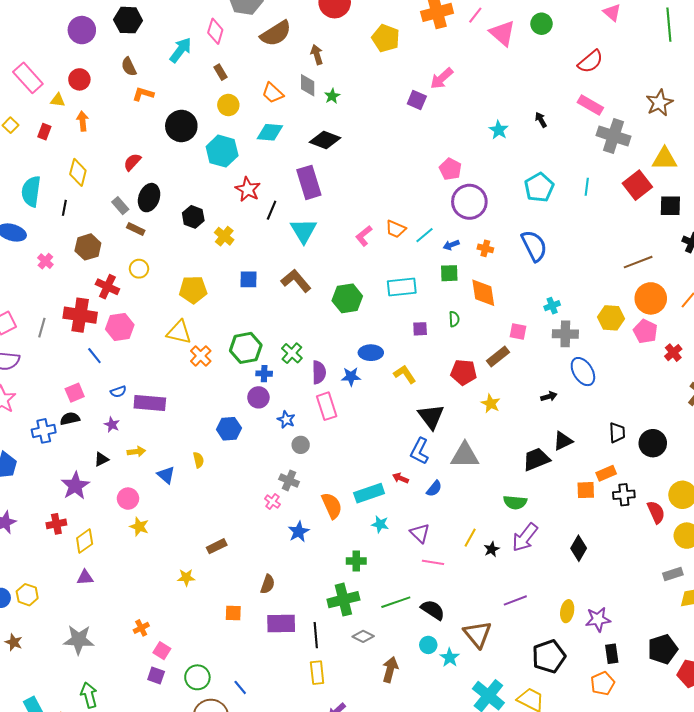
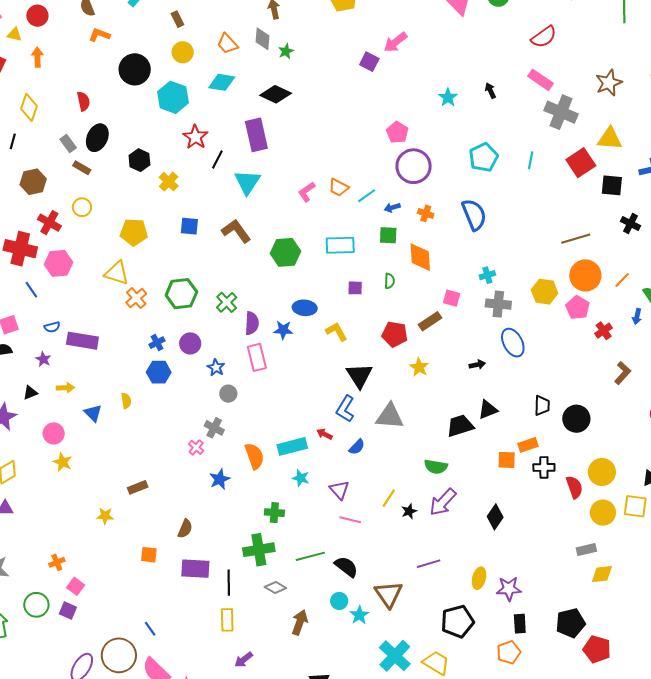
red semicircle: (132, 162) -> (83, 101), turned 120
blue cross: (264, 374) -> (157, 343), moved, turned -35
green circle: (197, 677) -> (36, 605), moved

